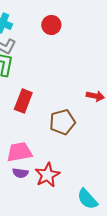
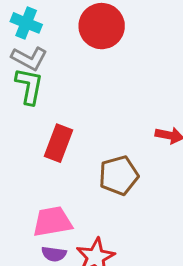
red circle: (51, 25) -> (102, 26), size x1.5

